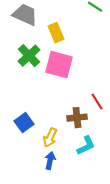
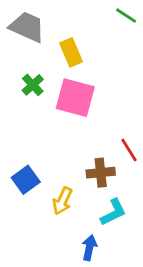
green cross: (29, 56) -> (33, 85), size x0.7
blue arrow: (50, 161) -> (89, 248), moved

